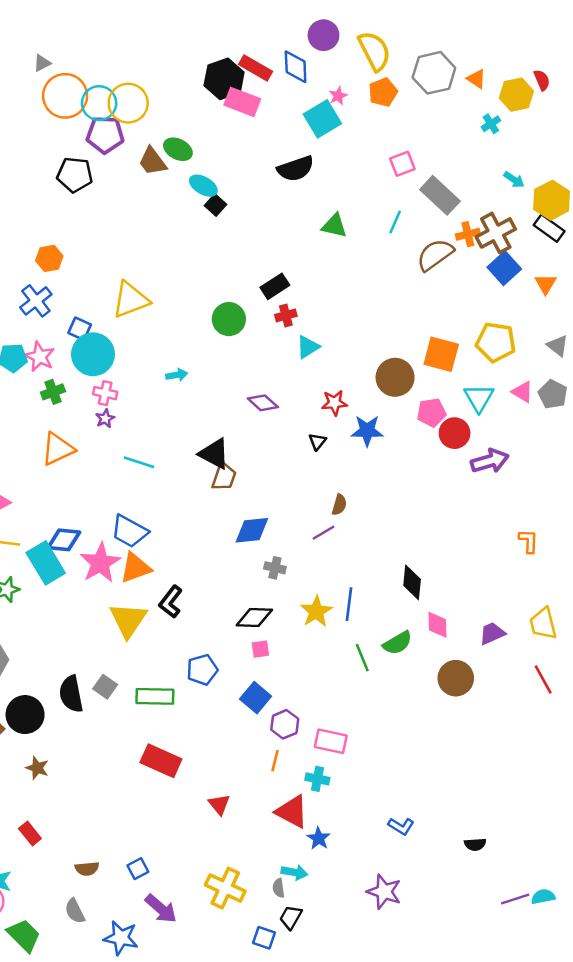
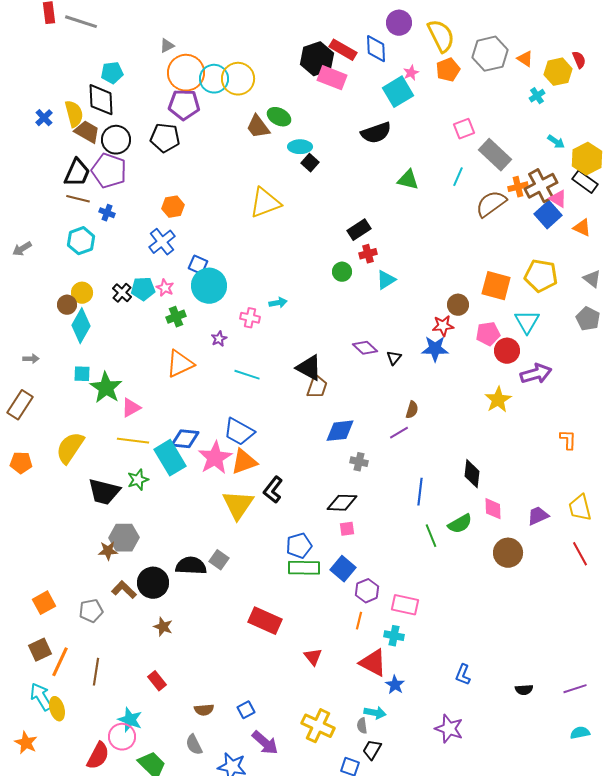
purple pentagon: (105, 135) -> (184, 105), moved
black pentagon: (75, 175) -> (165, 138), moved
cyan ellipse: (203, 186) -> (300, 147), turned -30
orange triangle: (546, 284) -> (582, 228), turned -36
yellow triangle: (131, 300) -> (265, 203), moved
green circle: (229, 319) -> (342, 272), moved, size x0.7
pink star: (40, 357) -> (165, 288), size x0.7
brown circle: (395, 377) -> (458, 305), size x0.7
pink triangle: (522, 392) -> (558, 199), moved
pink cross: (105, 393) -> (250, 318), moved
purple diamond: (263, 403) -> (365, 348), moved
red star: (334, 403) -> (443, 326), moved
yellow star: (316, 611) -> (498, 400), moved
black semicircle: (71, 694) -> (191, 566), turned 104
green rectangle: (155, 696) -> (304, 568), moved
blue L-shape: (401, 826) -> (463, 675), turned 80
purple line: (515, 899) -> (575, 689), moved

